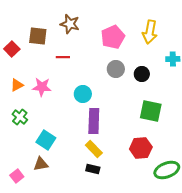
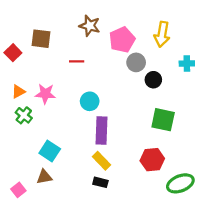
brown star: (70, 24) -> (90, 26), moved
red line: (63, 57) -> (77, 61), moved
gray circle: (116, 69) -> (136, 62), moved
green cross: (20, 117) -> (24, 115), moved

